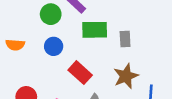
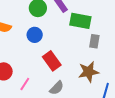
green rectangle: (95, 30) -> (80, 21), moved

